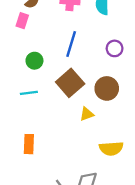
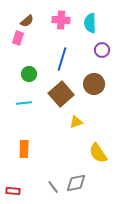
purple circle: (115, 48) -> (102, 50), moved
brown circle: (107, 88) -> (94, 84), moved
yellow semicircle: (111, 149) -> (98, 153), turned 60

